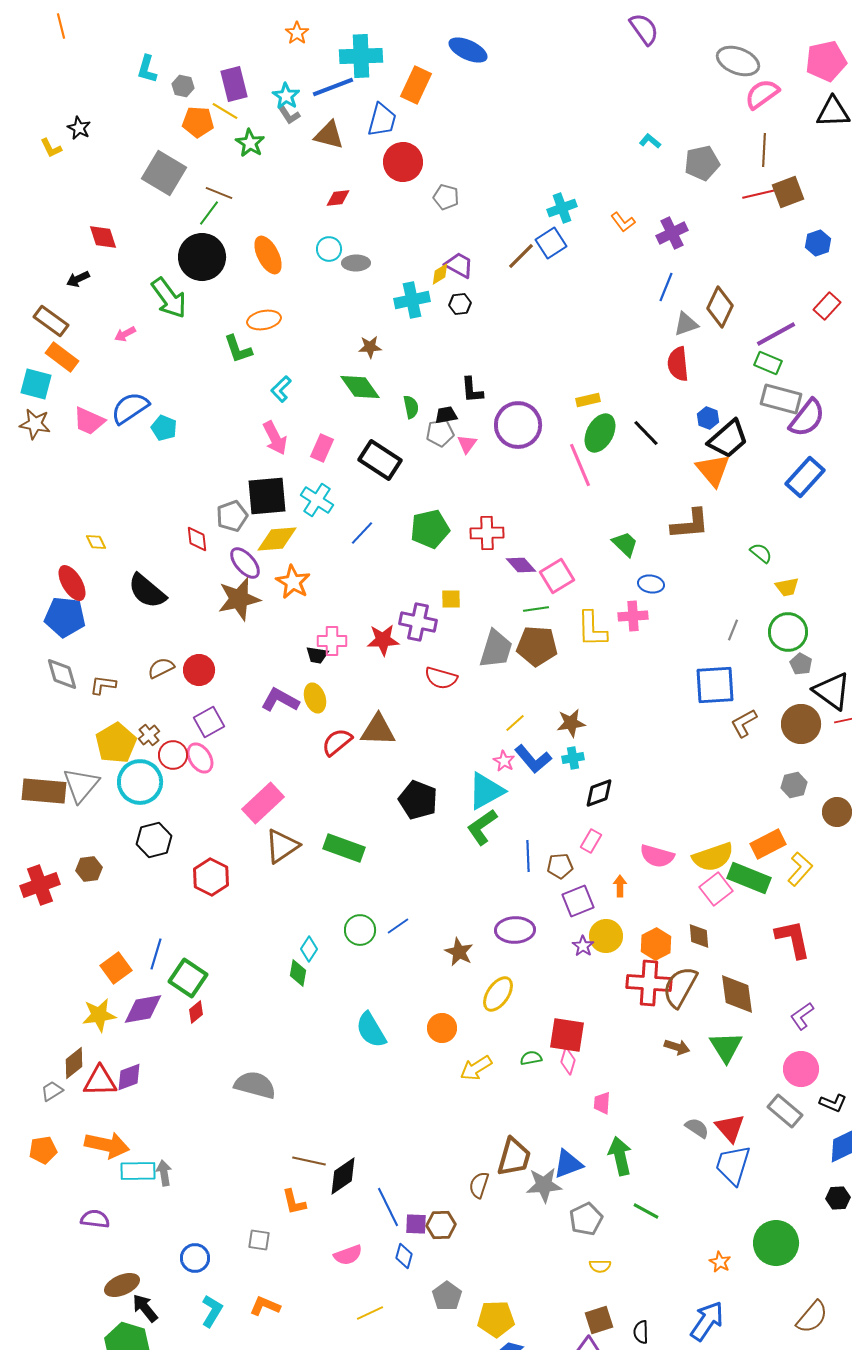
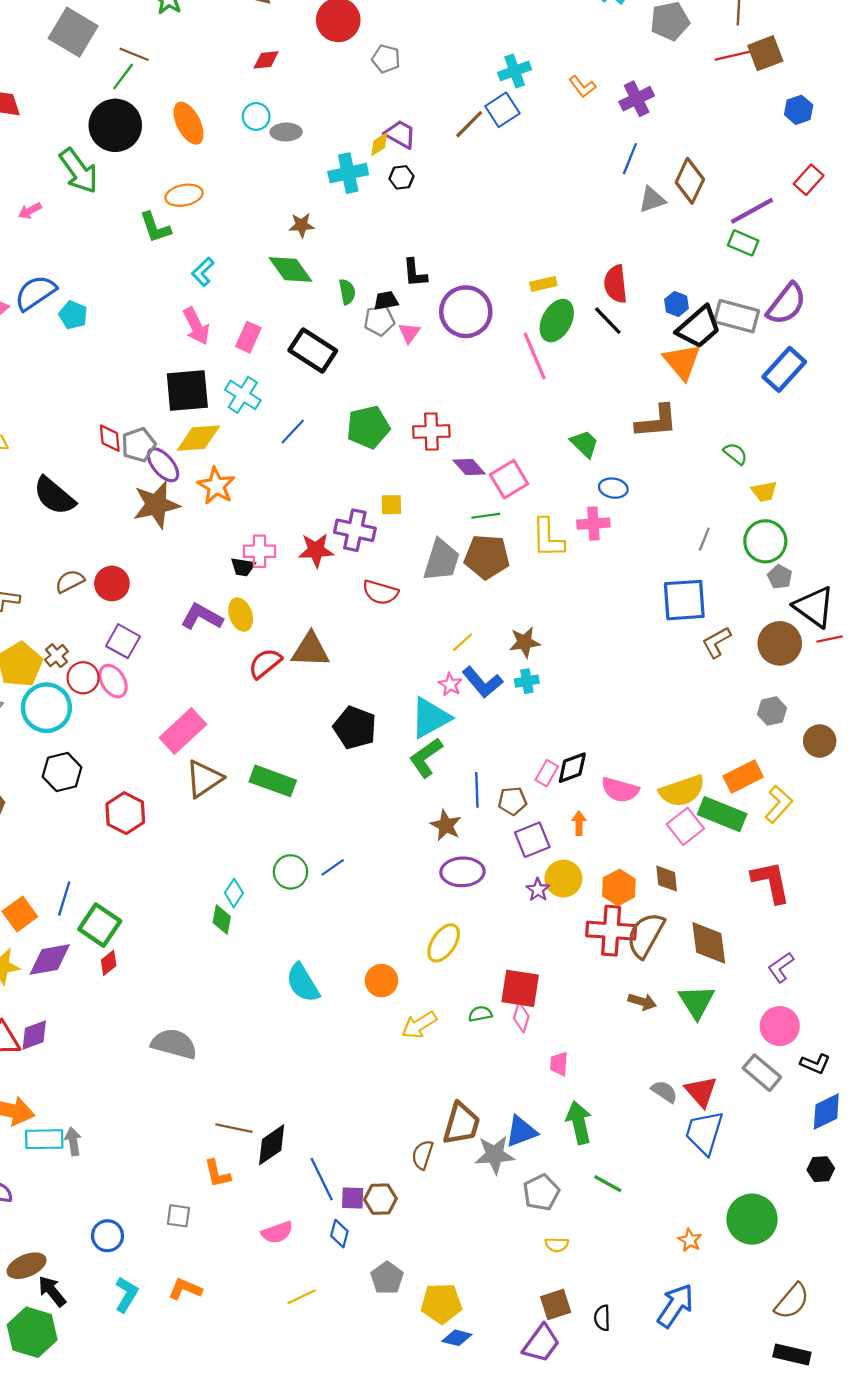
red semicircle: (678, 364) -> (616, 284), moved
gray rectangle: (781, 399) -> (736, 316), moved
gray pentagon: (232, 516) -> (139, 445), moved
purple square: (209, 722) -> (123, 641), turned -32
black diamond: (599, 793) -> (572, 768), moved
brown star: (459, 952) -> (446, 825), moved

